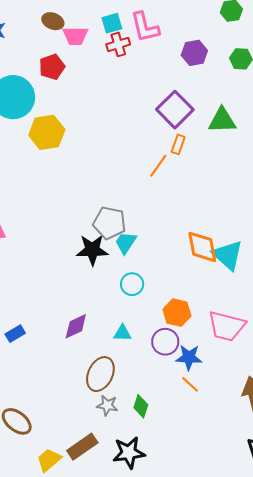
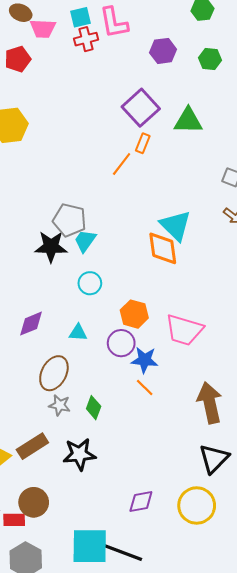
cyan triangle: (228, 255) -> (175, 226), moved

